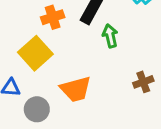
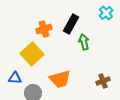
brown cross: (143, 82) -> (103, 81), moved

